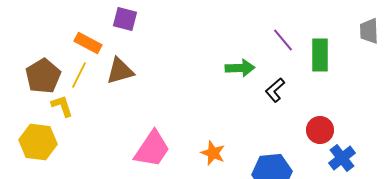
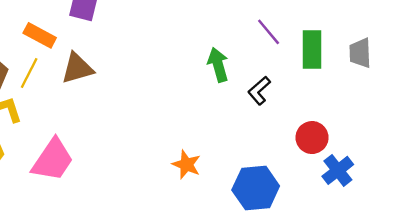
gray trapezoid: (369, 31) -> (360, 53), moved
green arrow: (240, 68) -> (218, 65), turned -104
pink trapezoid: (152, 149) -> (53, 160), moved

